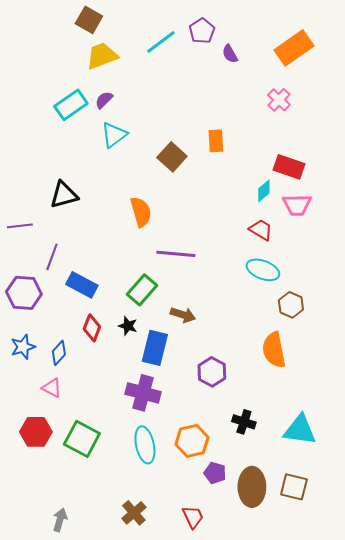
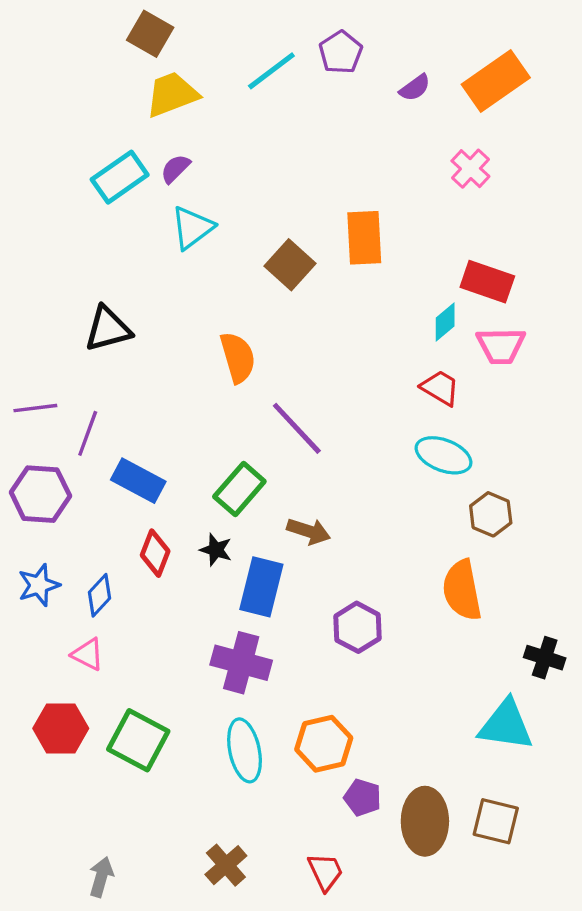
purple semicircle: (230, 54) -> (415, 88), moved, turned -96
orange rectangle: (216, 141) -> (364, 238), size x1.4
purple line: (20, 226) -> (35, 408), moved
purple line: (176, 254) -> (297, 428), turned 42
black cross: (244, 422) -> (545, 658), moved

